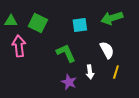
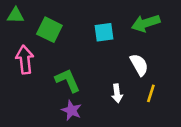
green triangle: (11, 21) -> (16, 15), moved
green L-shape: (66, 53) -> (68, 80), moved
purple star: (69, 82) -> (72, 110), moved

